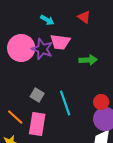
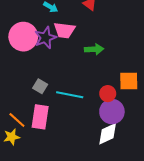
purple star: (42, 49) -> (45, 38), turned 30
cyan line: (65, 103) -> (70, 95), turned -60
orange line: (15, 117) -> (17, 120), moved

